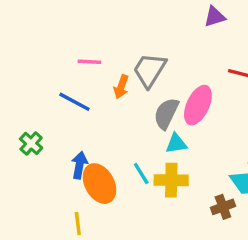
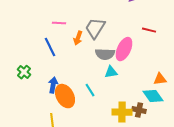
blue line: (74, 102) -> (50, 47), turned 36
gray semicircle: (166, 113) -> (105, 54), turned -114
yellow cross: (171, 180) -> (122, 112), moved
brown cross: (223, 207) -> (139, 110), turned 32

